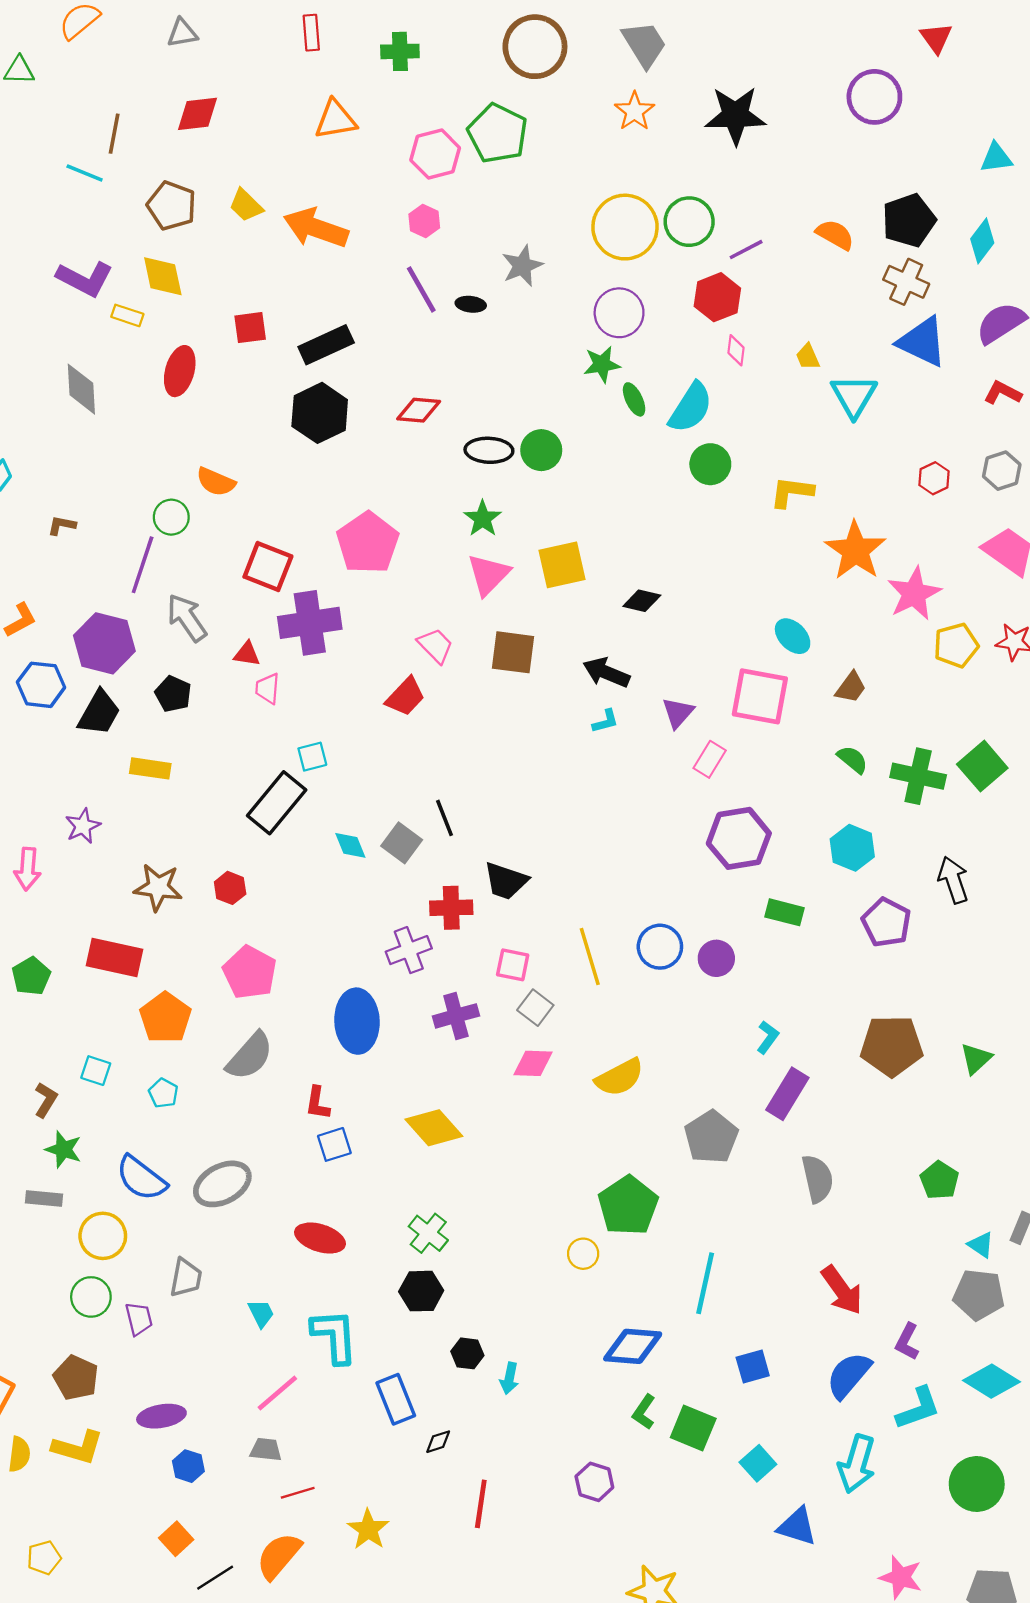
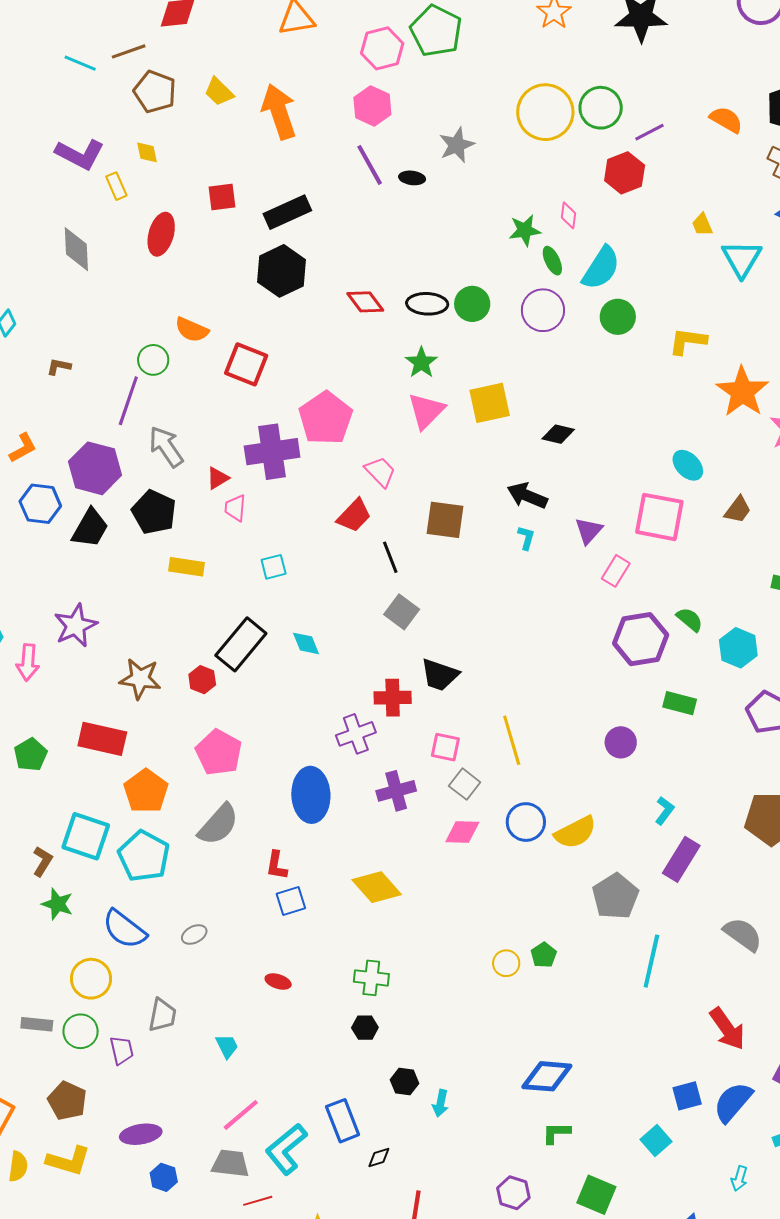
brown line: (114, 134) -> (129, 51), moved, turned 60
pink hexagon: (424, 221) -> (372, 106), size x1.4
orange arrow: (316, 228) -> (279, 112), turned 52
yellow diamond: (163, 276) -> (147, 152), size x0.6
purple circle: (619, 313) -> (543, 310), moved
yellow rectangle: (127, 315) -> (116, 186), turned 48
pink diamond: (736, 350) -> (568, 215), moved
red diamond: (419, 410) -> (365, 302), moved, turned 48
pink pentagon: (368, 543) -> (326, 418), moved
red square: (268, 567) -> (246, 364), moved
brown square: (513, 652) -> (445, 520), moved
red triangle: (247, 654) -> (218, 478), turned -40
black pentagon: (173, 694) -> (154, 512), size x1.4
cyan L-shape: (605, 721) -> (526, 538), turned -60
green semicircle: (853, 759) -> (690, 619), moved
yellow rectangle: (150, 768) -> (187, 567), moved
black rectangle: (277, 803) -> (241, 644), moved
black line: (445, 818) -> (390, 557), moved
purple star: (83, 826) -> (76, 626), size x1.4
gray square: (402, 843) -> (402, 612), moved
blue circle: (660, 947) -> (526, 822), moved
cyan square: (96, 1071) -> (86, 836), size x1.8
yellow semicircle: (620, 1077) -> (575, 832), moved
cyan pentagon: (163, 1093) -> (144, 856), size x2.0
gray semicircle: (818, 1179) -> (743, 934), moved, turned -42
gray ellipse: (222, 1184) -> (194, 935), size x0.5
gray rectangle: (44, 1199) -> (37, 1024), moved
green pentagon: (628, 1206) -> (544, 955), size x0.5
green cross: (428, 1233) -> (371, 978), turned -32
red ellipse: (320, 1238) -> (278, 982), size x0.6
yellow circle: (583, 1254) -> (506, 963), moved
cyan line: (705, 1283) -> (651, 961), moved
black hexagon: (421, 1291) -> (365, 1028), size x0.7
cyan L-shape: (334, 1336) -> (286, 1149), moved, turned -126
blue square: (753, 1367) -> (687, 1096), moved
green L-shape: (644, 1412) -> (556, 1133), turned 56
green square: (693, 1428) -> (596, 1195), moved
gray trapezoid: (266, 1450) -> (230, 1163), size x1.4
cyan square: (758, 1463) -> (656, 1140), moved
cyan arrow: (857, 1464) -> (739, 1178), size x0.5

